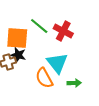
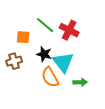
orange square: (17, 38) -> (23, 37), size x0.6
black star: (18, 55) -> (44, 54), moved

